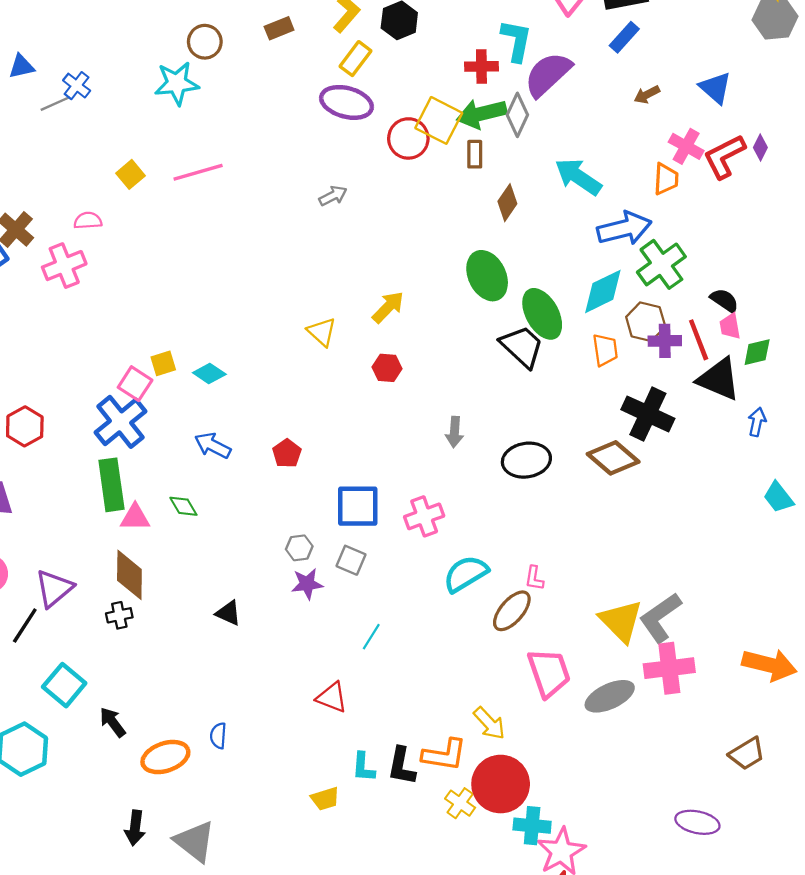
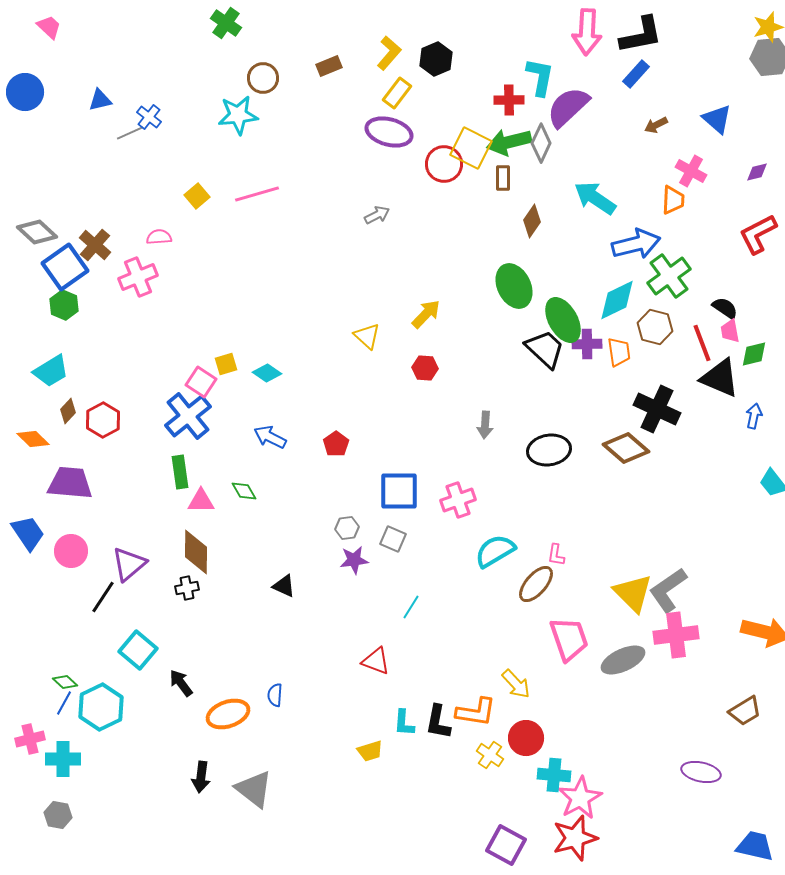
purple diamond: (760, 147) -> (757, 172), turned 50
red L-shape: (724, 156) -> (758, 234), moved
purple cross: (665, 341) -> (587, 344), moved
green rectangle: (111, 485) -> (180, 472), size x0.7
red circle: (501, 784) -> (526, 738), size x0.7

